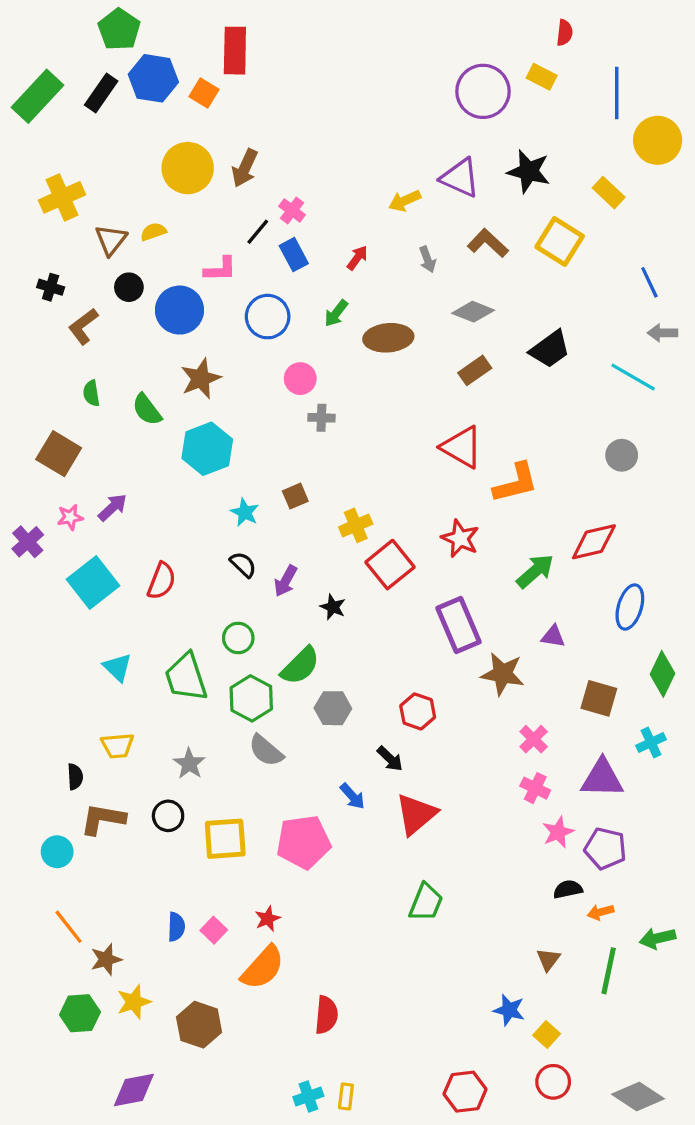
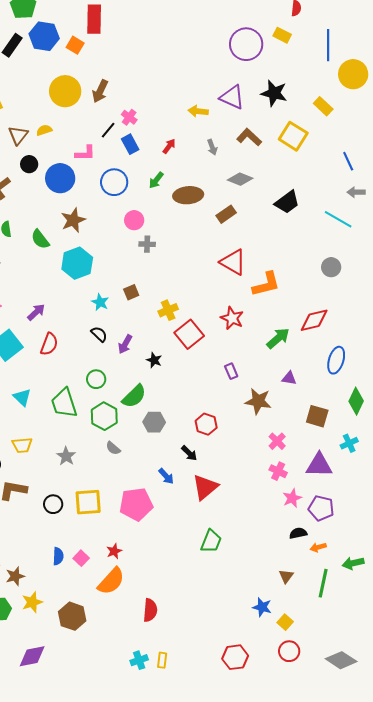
yellow arrow: (405, 201) -> (198, 111), turned 30
brown rectangle: (475, 370) -> (226, 214), moved
purple arrow: (113, 507) -> (36, 312), moved
purple rectangle: (459, 625) -> (231, 371), size x0.5
gray semicircle: (266, 751) -> (113, 448), size x0.7
black circle: (168, 816) -> (53, 504), moved

